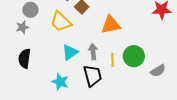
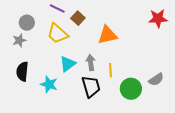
green circle: (134, 56) -> (131, 89), moved
cyan star: (60, 82) -> (49, 84), moved

